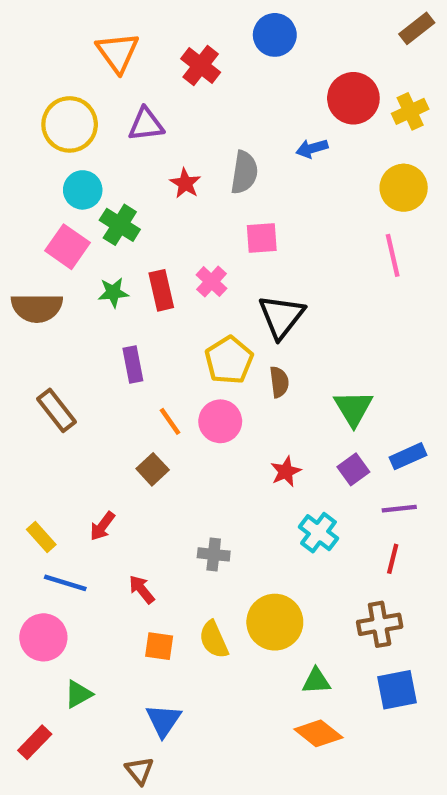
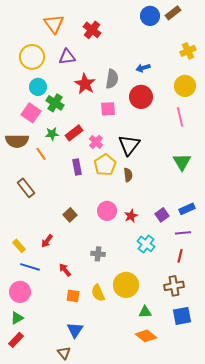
brown rectangle: (417, 28) -> (173, 13), moved
blue circle: (275, 35) -> (150, 16), moved
red circle: (353, 98) -> (141, 97), moved
red star: (185, 183) -> (85, 84), size x1.5
pink square: (262, 238) -> (108, 109), moved
pink cross: (211, 282) -> (96, 142), moved
red rectangle: (161, 290) -> (74, 133), turned 66
purple rectangle: (133, 365) -> (77, 167), moved
green triangle: (353, 408) -> (182, 162), moved
orange line: (170, 421) -> (41, 154), moved
pink circle: (220, 421) -> (107, 211), moved
green triangle: (78, 694) -> (17, 318), moved

